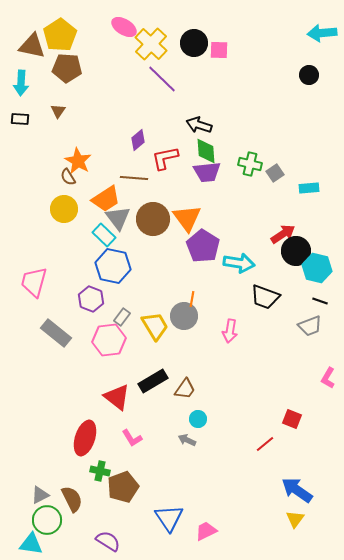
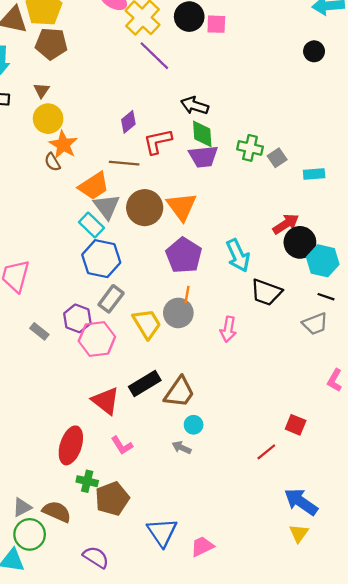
yellow circle: (64, 209) -> (48, 119), moved
purple pentagon: (203, 246) -> (184, 255), moved
cyan arrow: (239, 263) -> (238, 255), turned 56
purple hexagon: (91, 299) -> (77, 318), moved
gray rectangle: (122, 317) -> (111, 299), moved, size x1.4
gray rectangle: (56, 333) -> (39, 331), size x0.6
brown trapezoid: (185, 389) -> (179, 392), size x1.4
brown semicircle: (72, 499) -> (57, 512), turned -40

